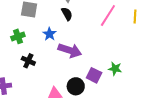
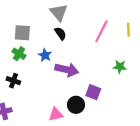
green cross: (18, 36) -> (19, 54), moved, turned -32
black cross: (28, 61) -> (13, 81), moved
green star: (115, 69) -> (120, 67), moved

